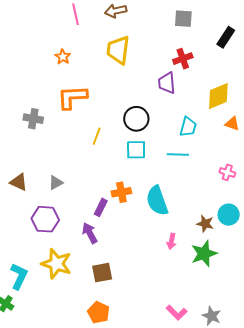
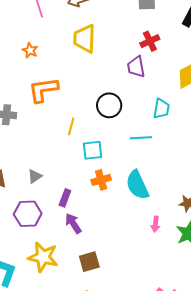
cyan square: (136, 150) -> (92, 150), moved
cyan line: (178, 154) -> (141, 138), moved
purple rectangle: (101, 207) -> (65, 198), moved

